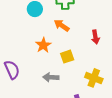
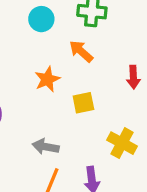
gray arrow: (51, 77) -> (46, 147), moved

